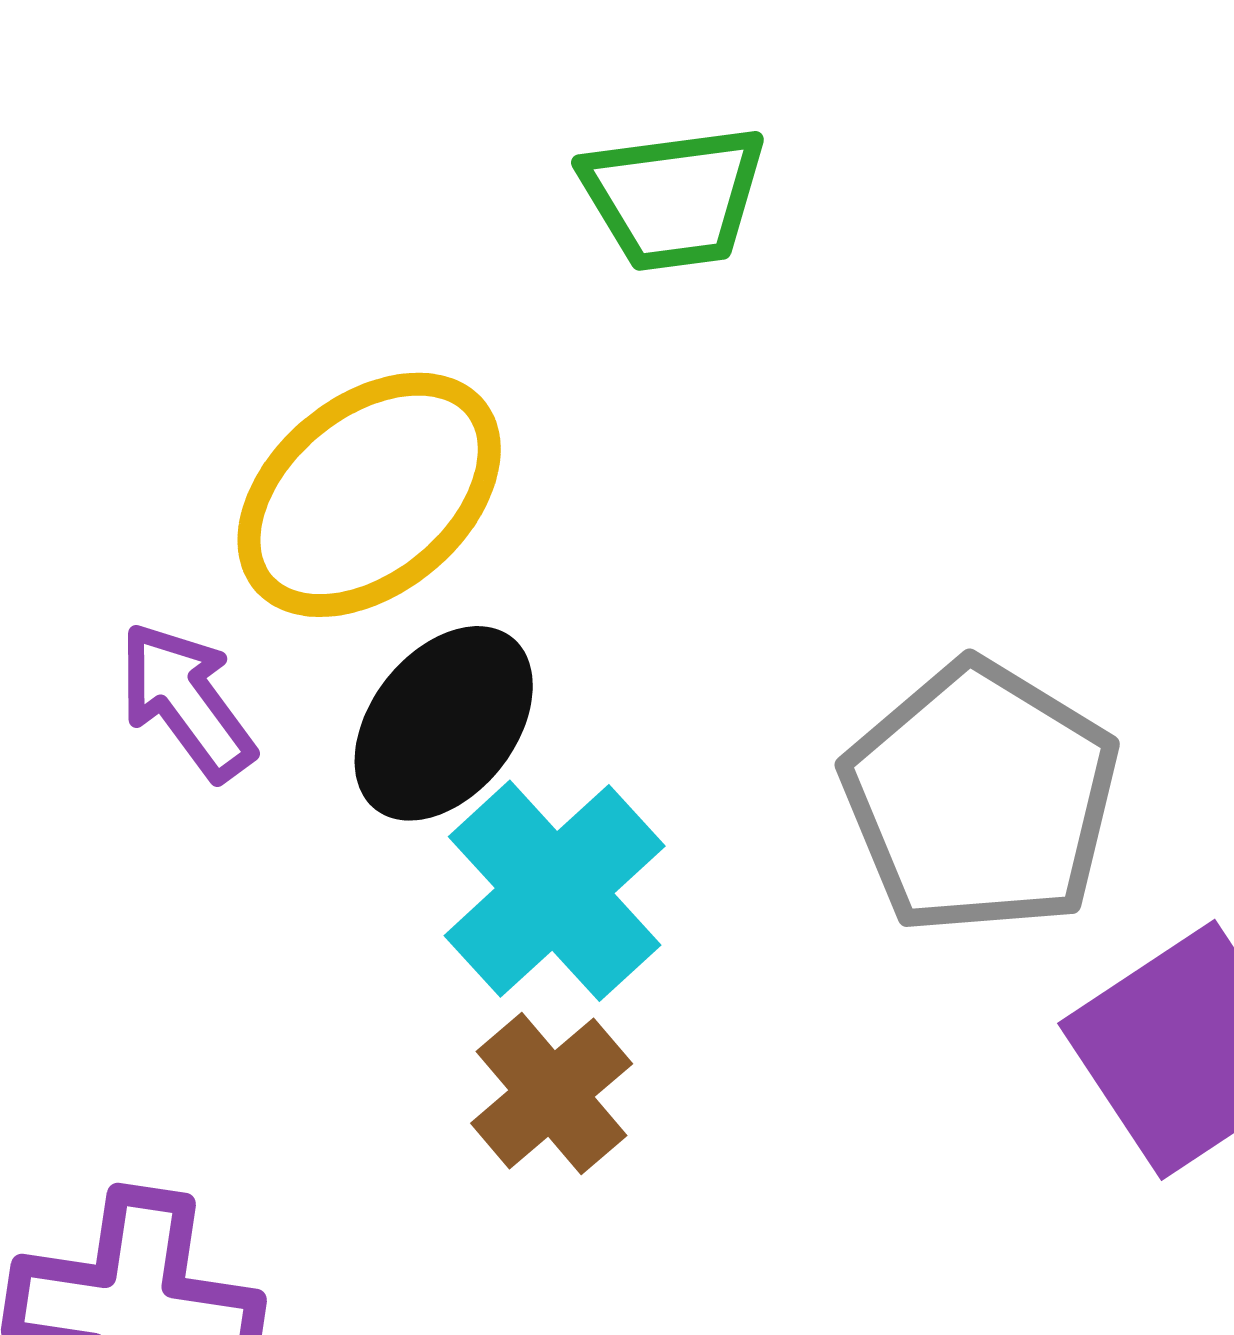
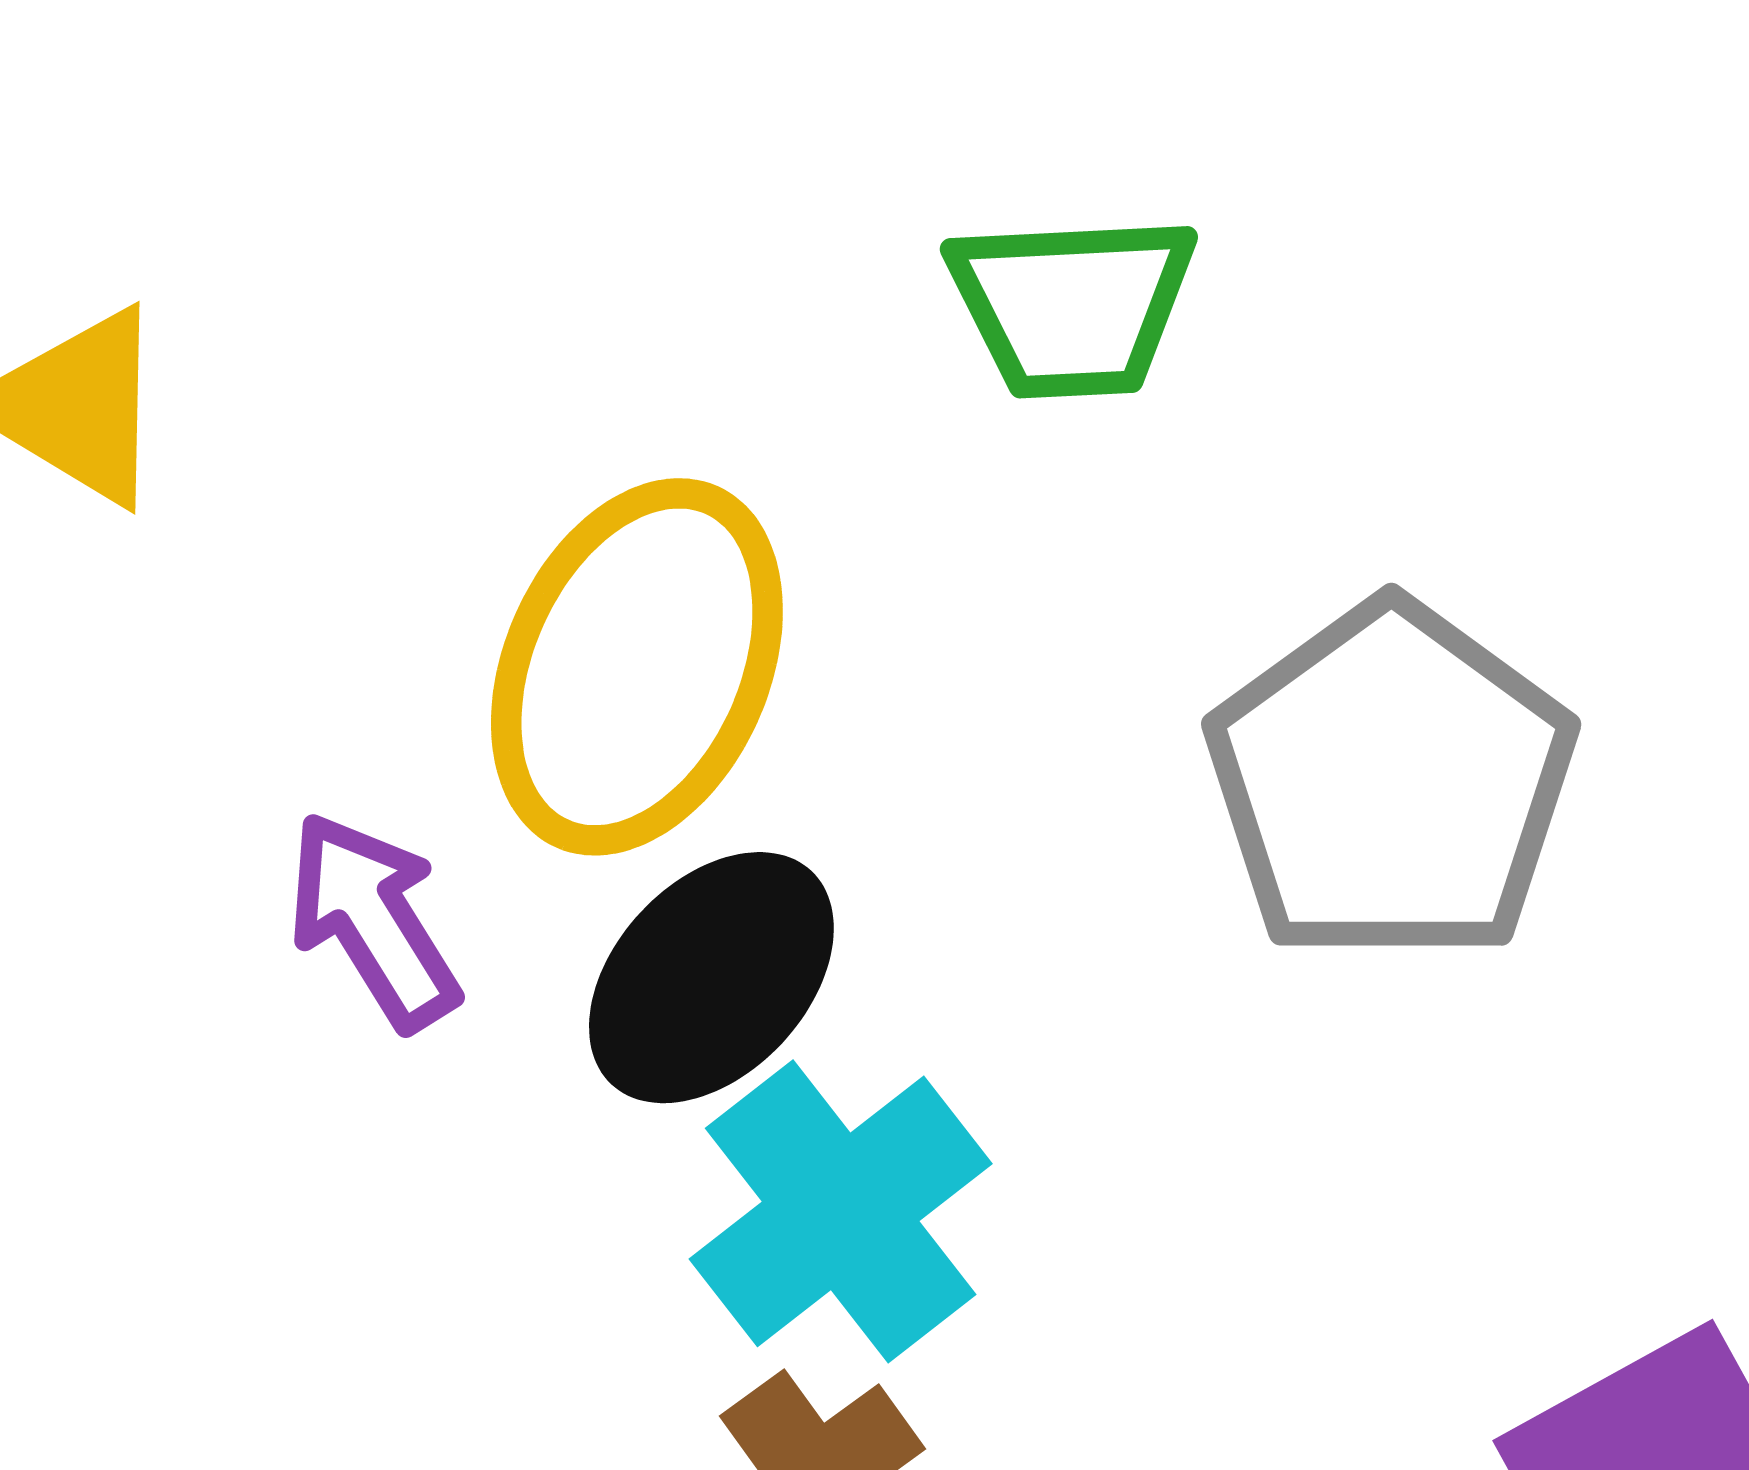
yellow ellipse: (369, 495) -> (637, 667), turned -31
gray pentagon: (981, 798) -> (1391, 782), moved

